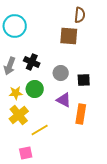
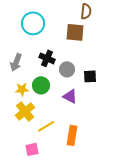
cyan circle: (15, 26) -> (33, 23), moved
black cross: (32, 62) -> (47, 58), moved
orange rectangle: (81, 114) -> (72, 135), moved

